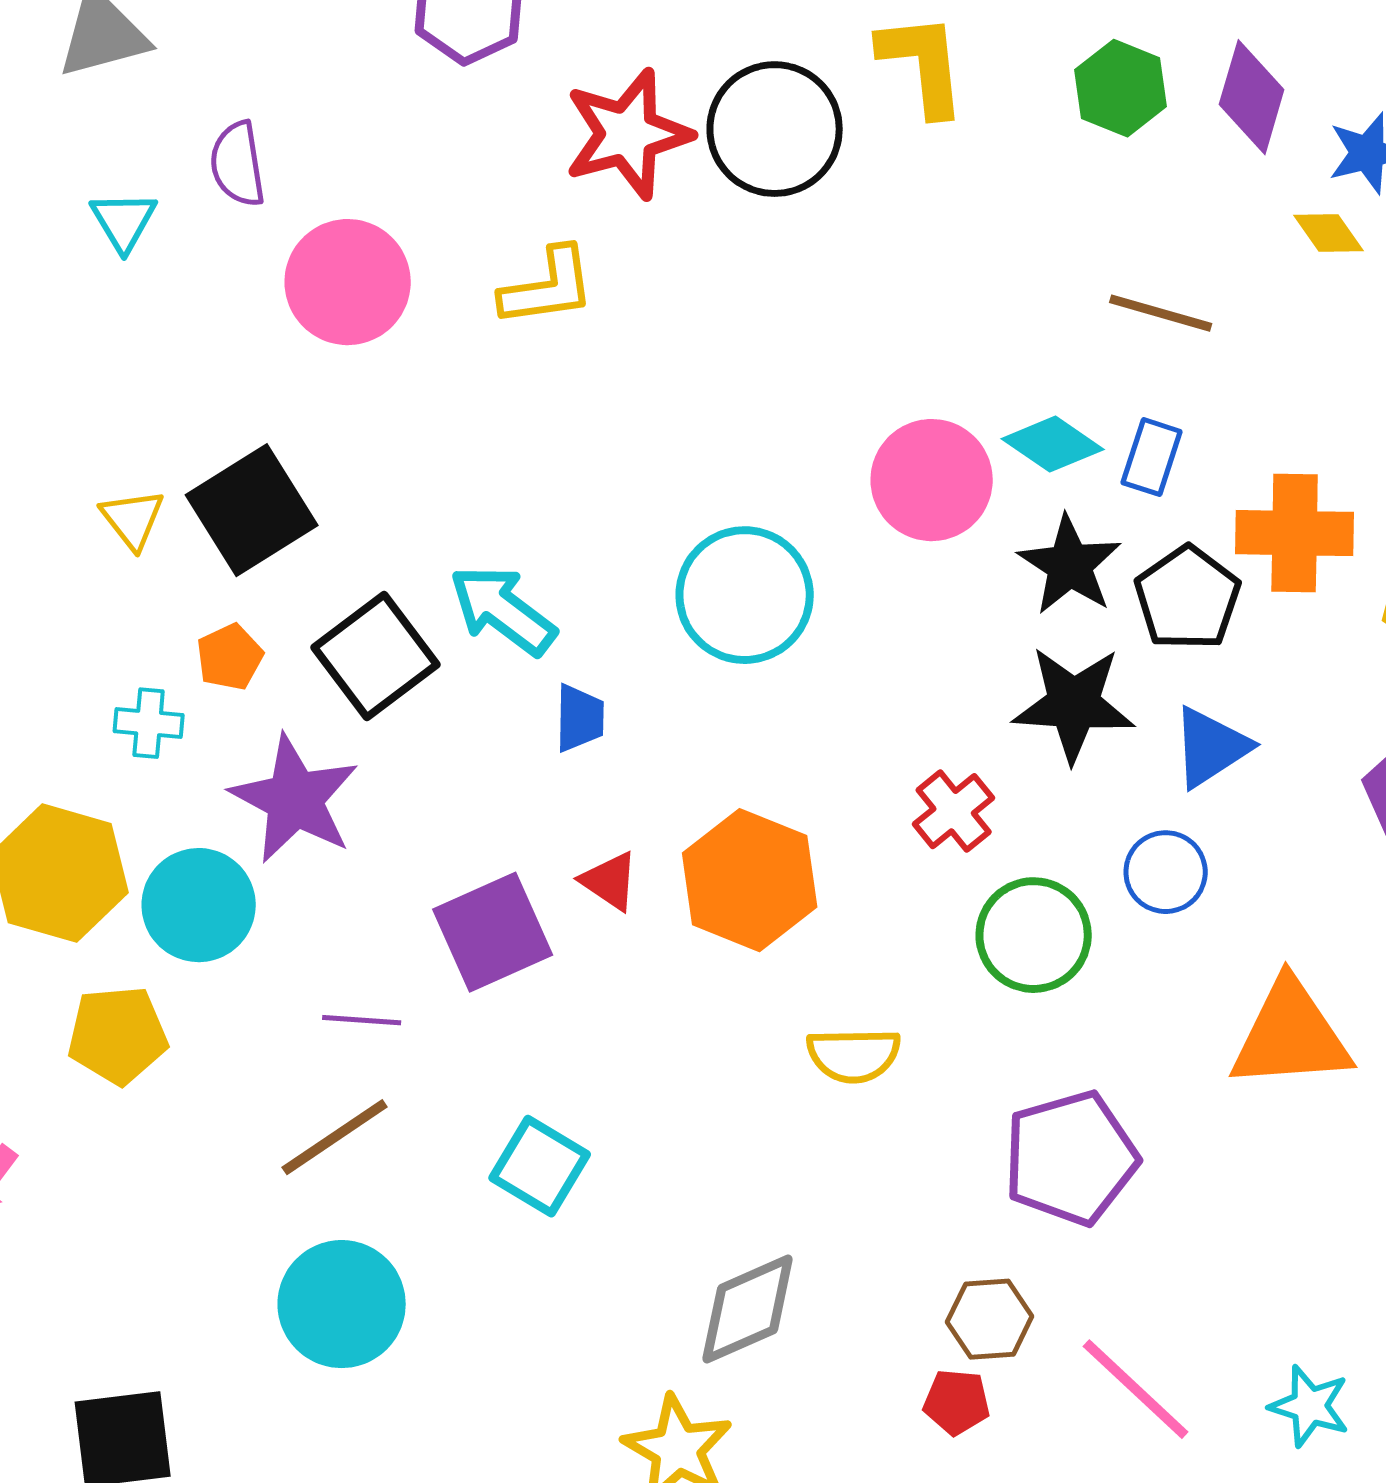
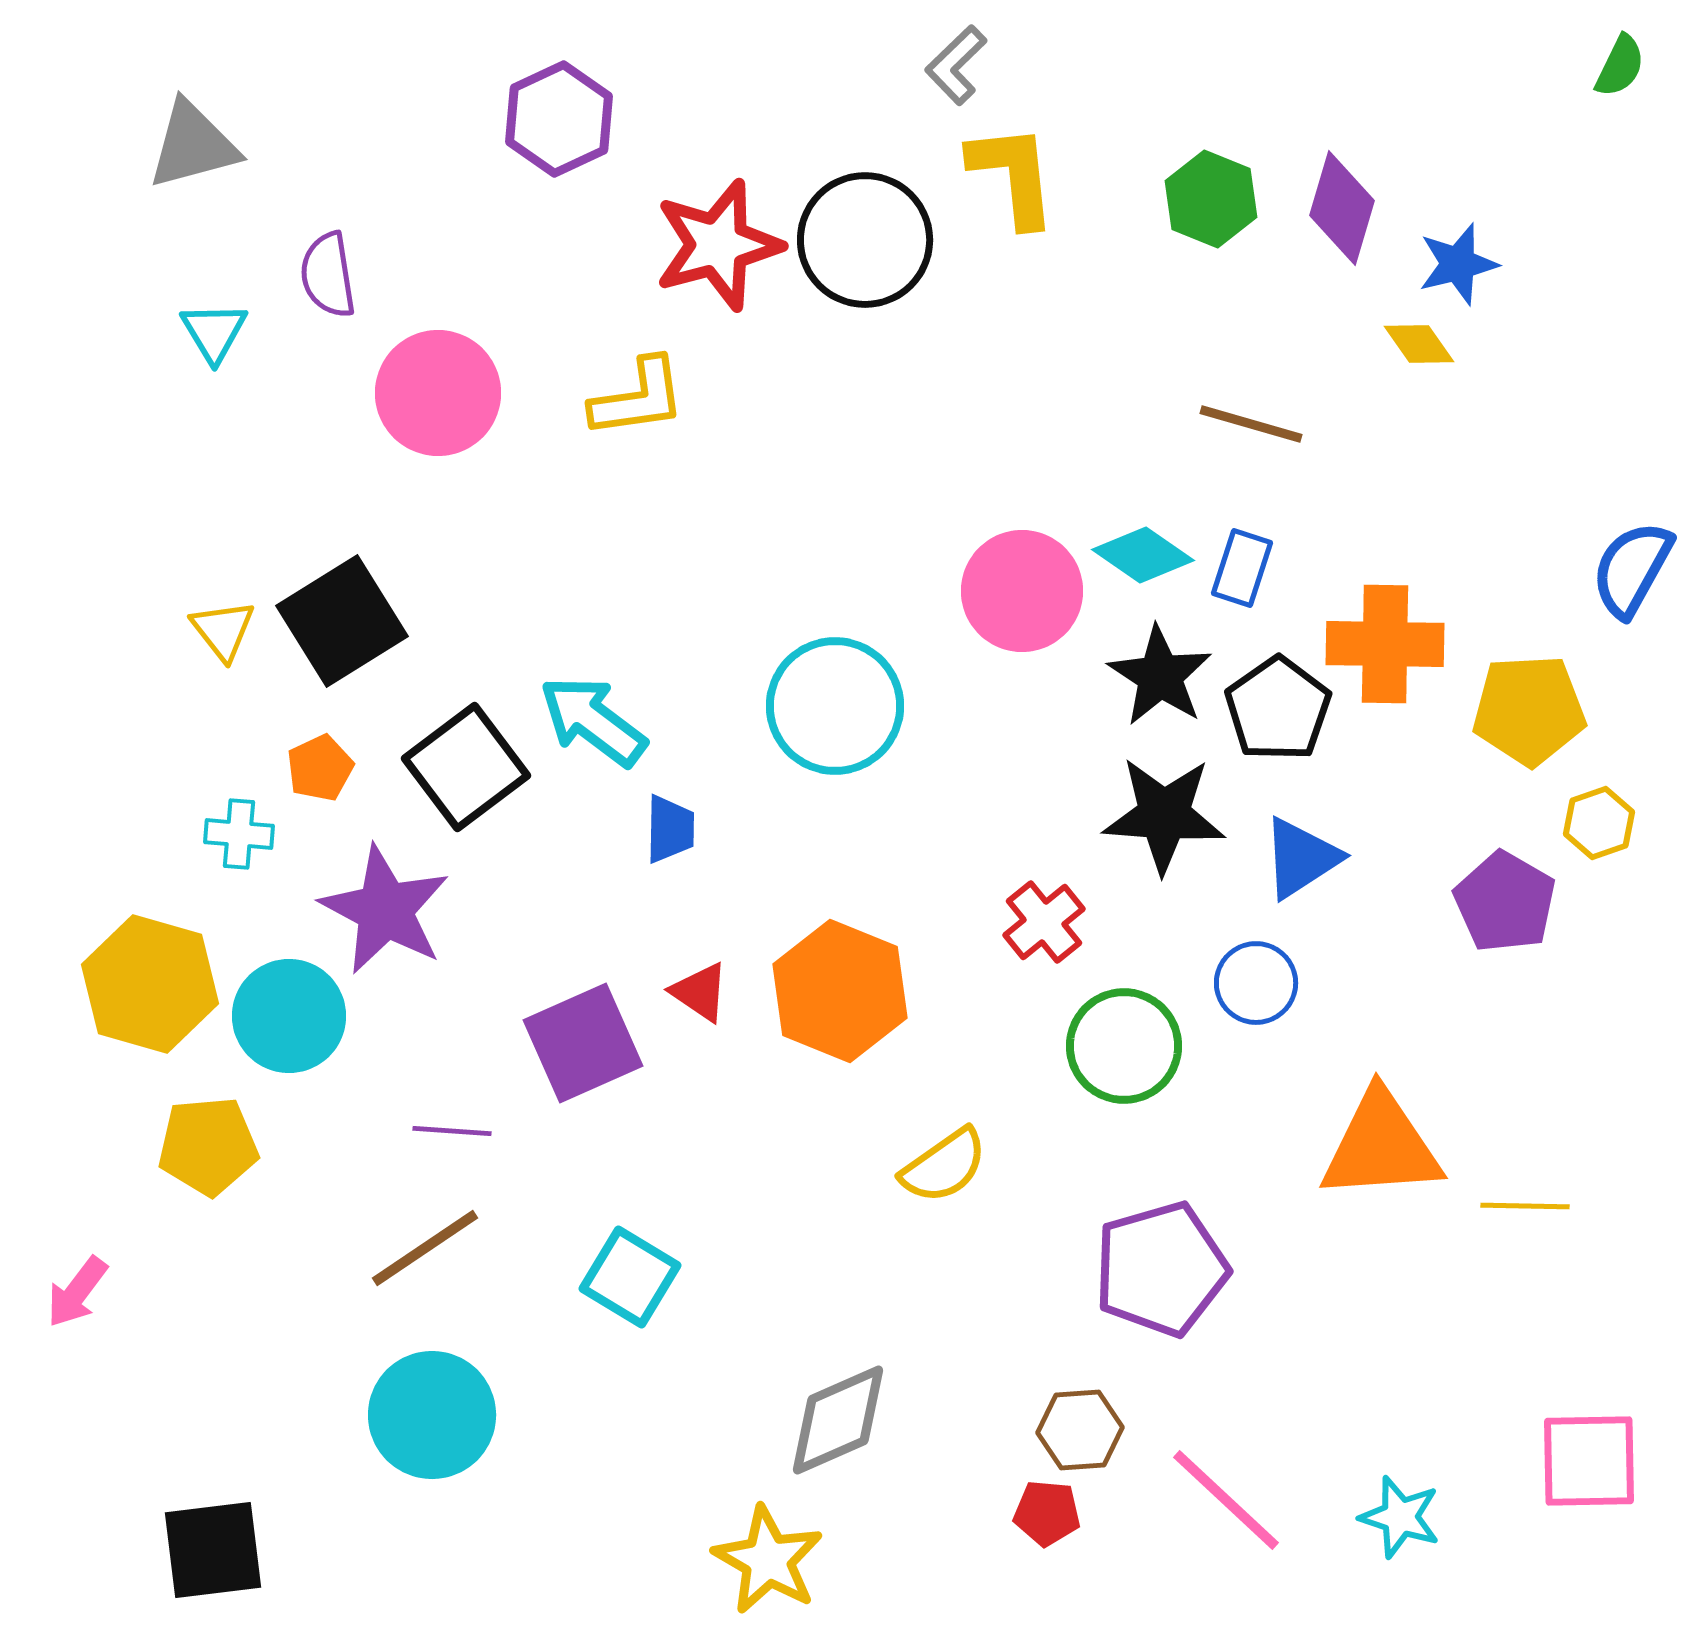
yellow semicircle: (854, 1055) -> (944, 1166), turned -34

